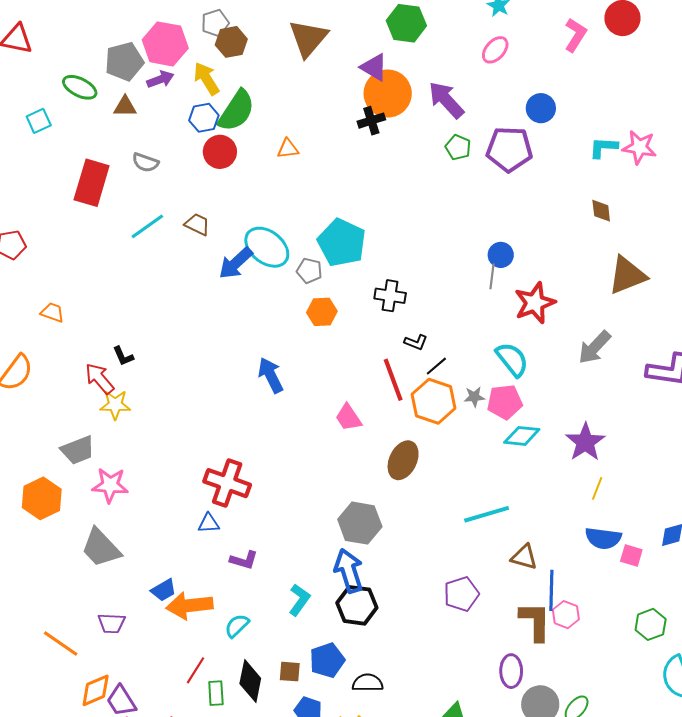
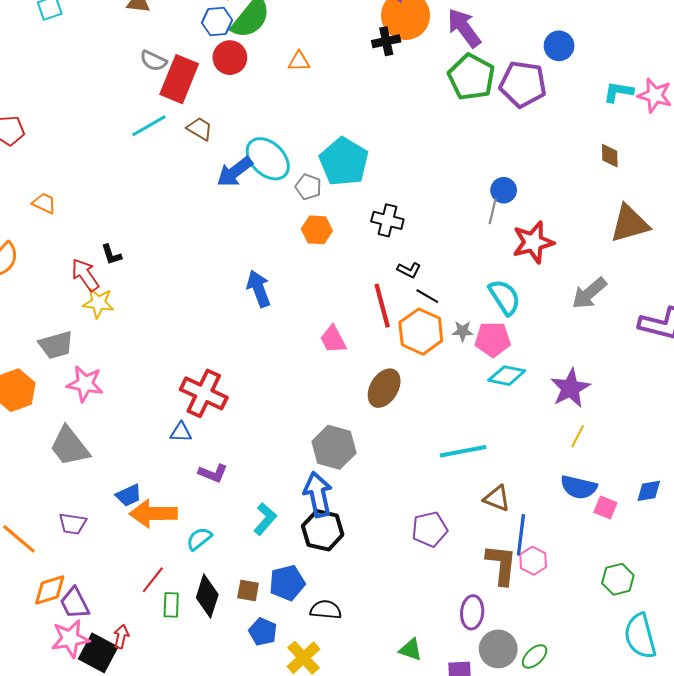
green pentagon: (458, 147) -> (471, 77), size x1.8
red rectangle: (92, 183) -> (179, 79), moved
black line: (436, 366) -> (427, 296), turned 65

